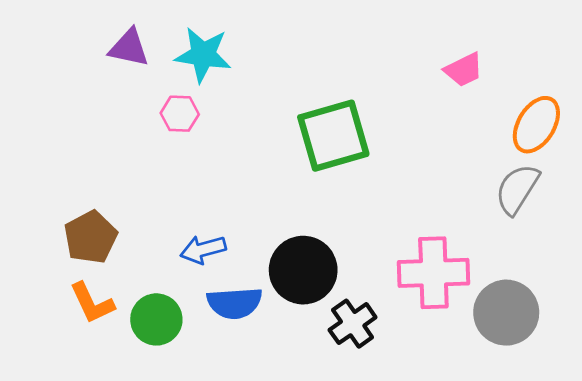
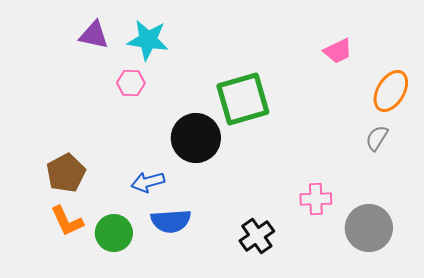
gray semicircle: (517, 189) -> (377, 138), size x0.7
black circle: (303, 270) -> (196, 138), moved
pink cross: (433, 273) -> (316, 199), size x0.6

